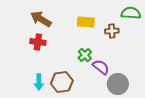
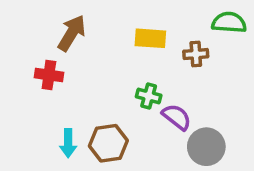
brown arrow: (41, 19) -> (72, 33), turned 90
red cross: (38, 42) -> (49, 75), moved
green cross: (85, 55) -> (149, 96), turned -32

